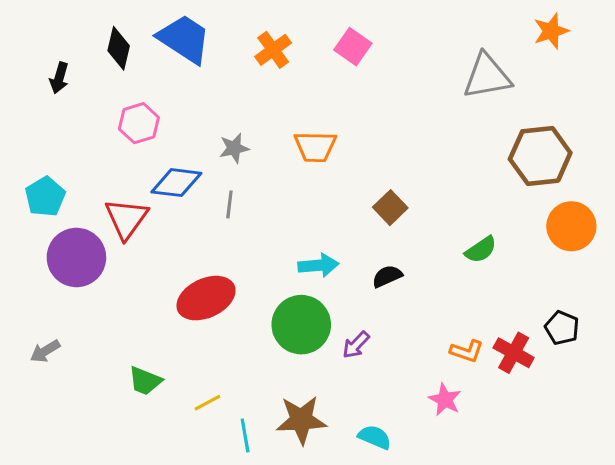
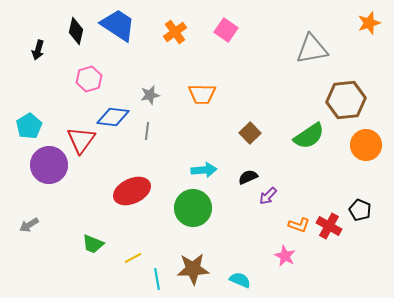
orange star: (551, 31) -> (369, 23), moved
green semicircle: (481, 250) -> (309, 136), moved, size x1.5
purple arrow: (356, 345) -> (268, 196), moved

